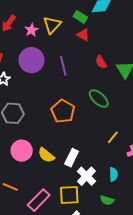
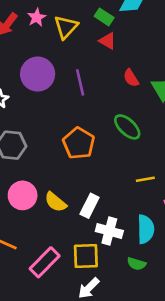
pink star: (31, 30) -> (37, 17), moved
yellow line: (113, 137) -> (145, 179), turned 40
cyan semicircle: (113, 174) -> (146, 229), size x1.5
white cross: (87, 176) -> (109, 231), turned -30

